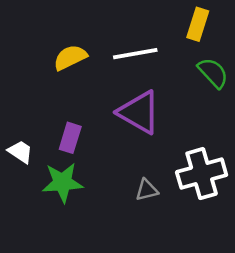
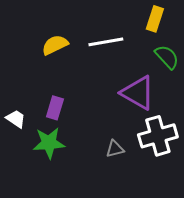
purple triangle: (139, 112) -> (138, 93), moved

